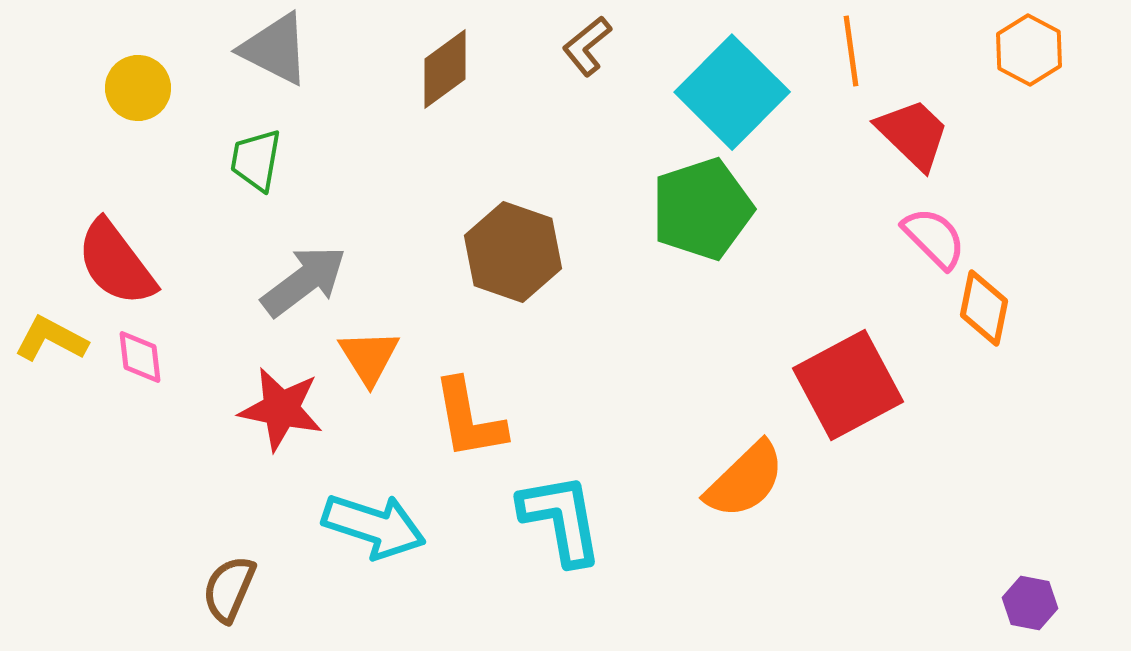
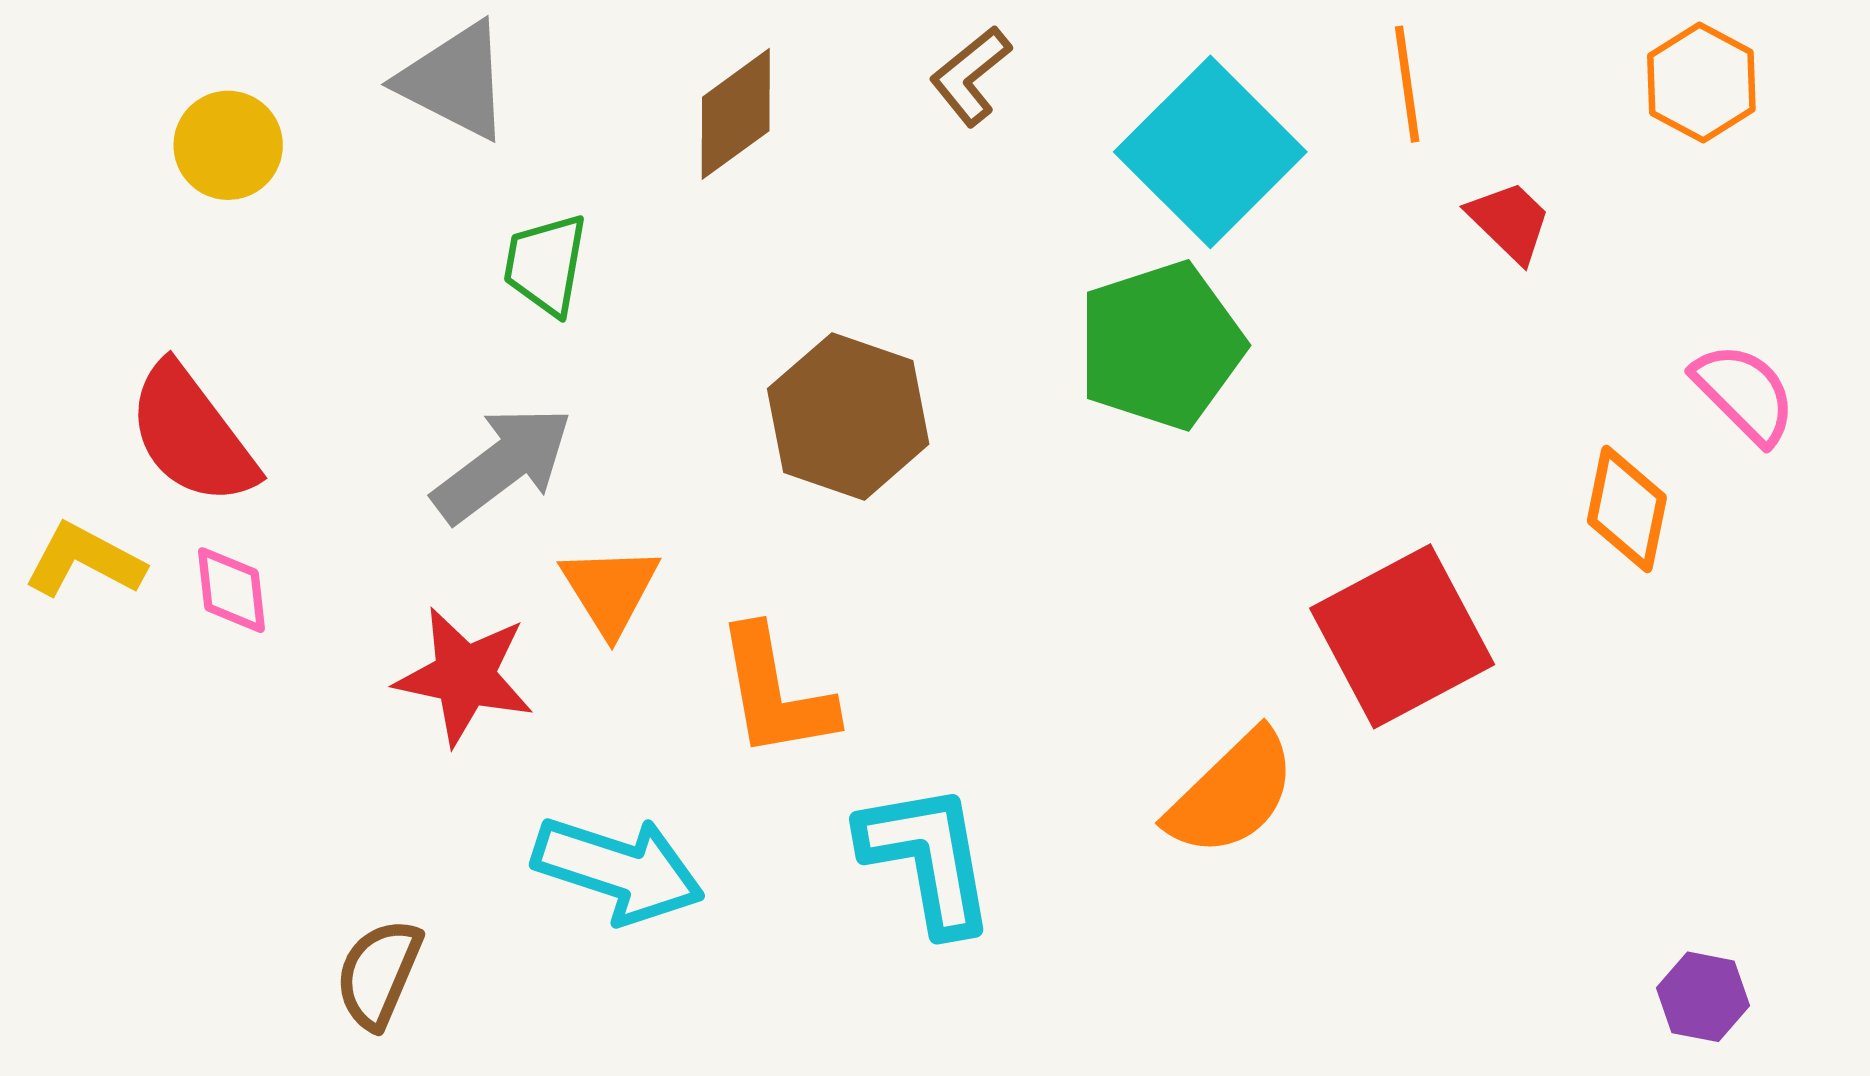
red trapezoid: (913, 134) -> (1510, 221), size x0.7
green trapezoid: (256, 160) -> (546, 264), moved
pink semicircle: (934, 238) -> (1744, 393), moved

